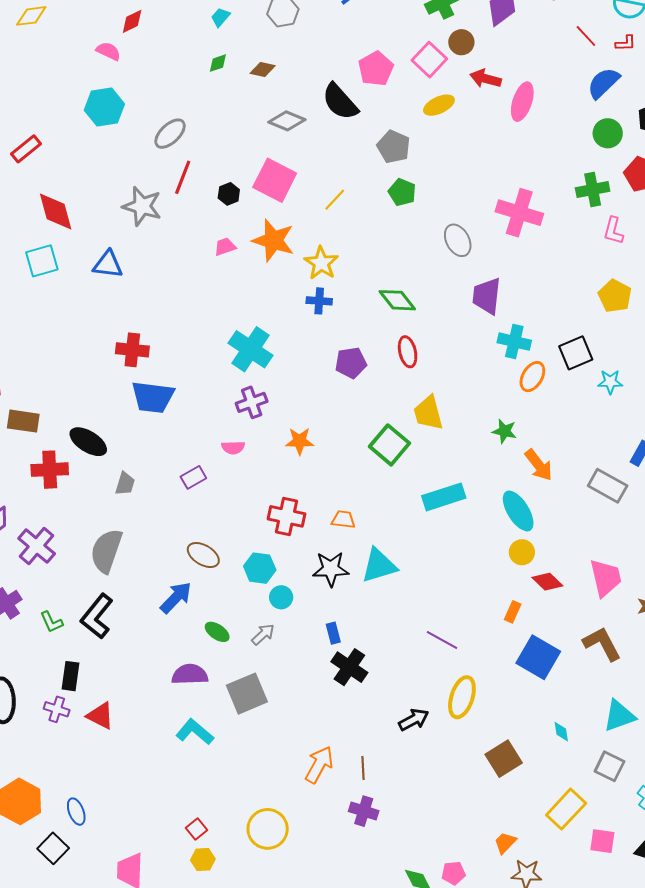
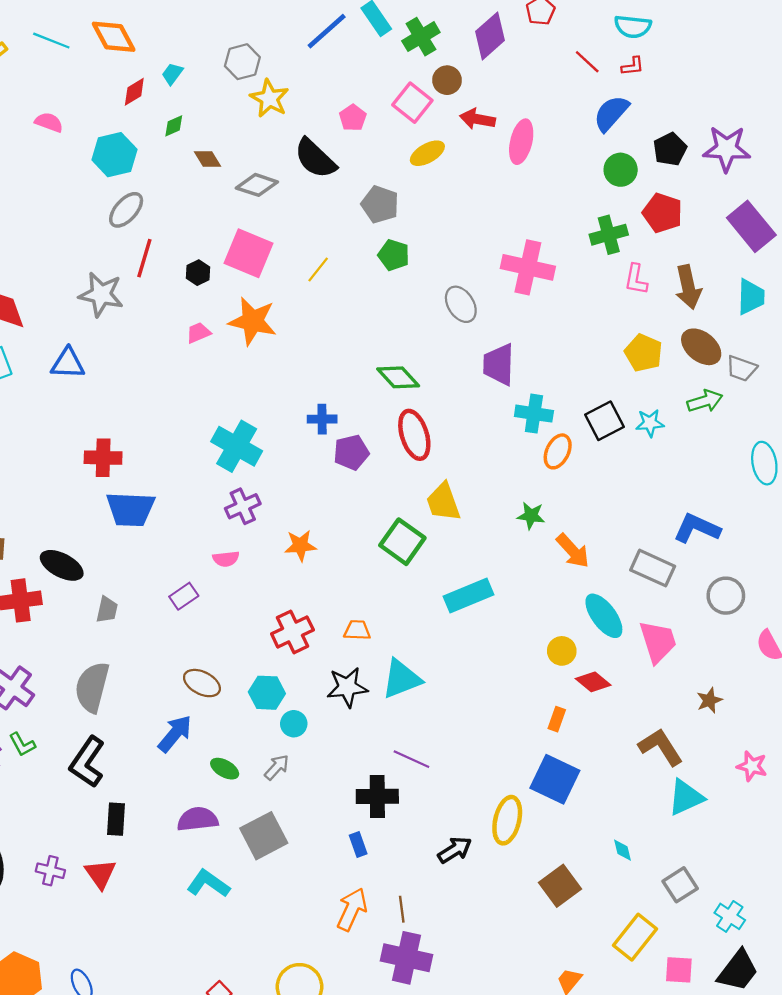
red diamond: (132, 21) -> (134, 92), moved
pink pentagon: (376, 69) -> (353, 118), size x0.7
brown diamond: (263, 70) -> (208, 159), moved, turned 50
cyan hexagon: (104, 107) -> (114, 155), moved
yellow star: (321, 263) -> (269, 98), moved
blue cross: (319, 301) -> (322, 419), moved
red ellipse: (408, 352) -> (414, 435), size x1.4
cyan star: (610, 382) -> (650, 423), moved
cyan ellipse: (518, 511) -> (604, 616), moved
red cross: (286, 516) -> (292, 632), turned -33
pink trapezoid: (606, 578) -> (658, 642), moved
green L-shape: (51, 622) -> (22, 744), moved
blue rectangle: (333, 633) -> (358, 845), moved
purple line: (442, 640) -> (411, 759), moved
blue square: (538, 657) -> (555, 779), moved
black cross: (349, 667) -> (377, 796), turned -30
black rectangle: (71, 676) -> (116, 819), moved
red triangle: (100, 716) -> (100, 874), turned 32
cyan triangle: (619, 716) -> (686, 797), moved
gray square: (609, 766) -> (680, 885), turned 36
purple cross: (364, 811) -> (406, 958), size x1.5

